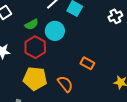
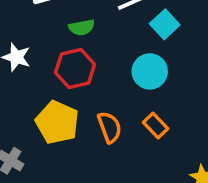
cyan circle: (55, 31) -> (150, 71), moved
orange semicircle: (65, 84) -> (110, 127), moved

